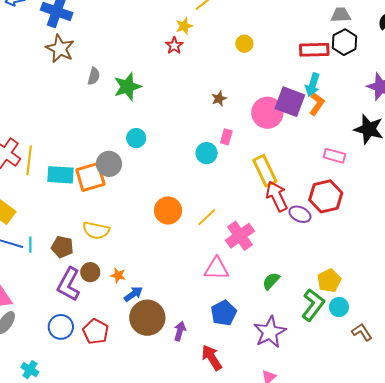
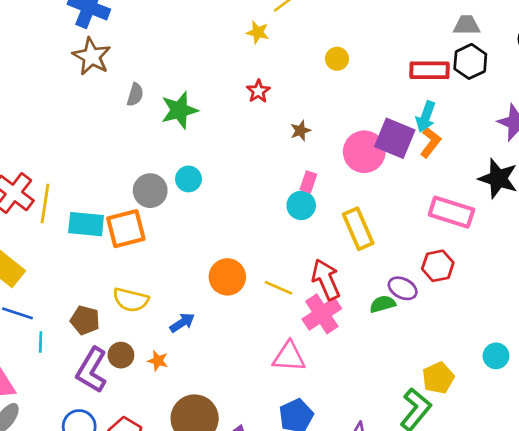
yellow star: (184, 26) -> (258, 32), turned 30
red star: (174, 46) -> (258, 91), moved
cyan circle: (207, 153) -> (301, 205), moved
pink rectangle: (335, 156) -> (451, 212), size x1.5
gray circle: (109, 164) -> (150, 191), moved
red arrow: (277, 196) -> (326, 279), moved
red hexagon: (326, 196) -> (438, 266), size x0.7
yellow line: (207, 217) -> (279, 288), turned 65
cyan line: (30, 245) -> (41, 342), moved
green semicircle: (271, 281) -> (383, 304), moved, turned 30
blue arrow: (133, 294) -> (182, 323), moved
cyan circle: (339, 307) -> (496, 356), moved

